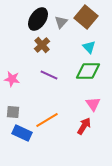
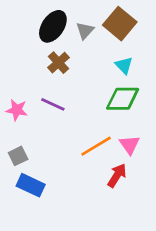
purple line: (49, 75) -> (53, 104), moved
gray square: (13, 112) -> (18, 156), turned -32
orange line: (47, 120) -> (96, 146), moved

